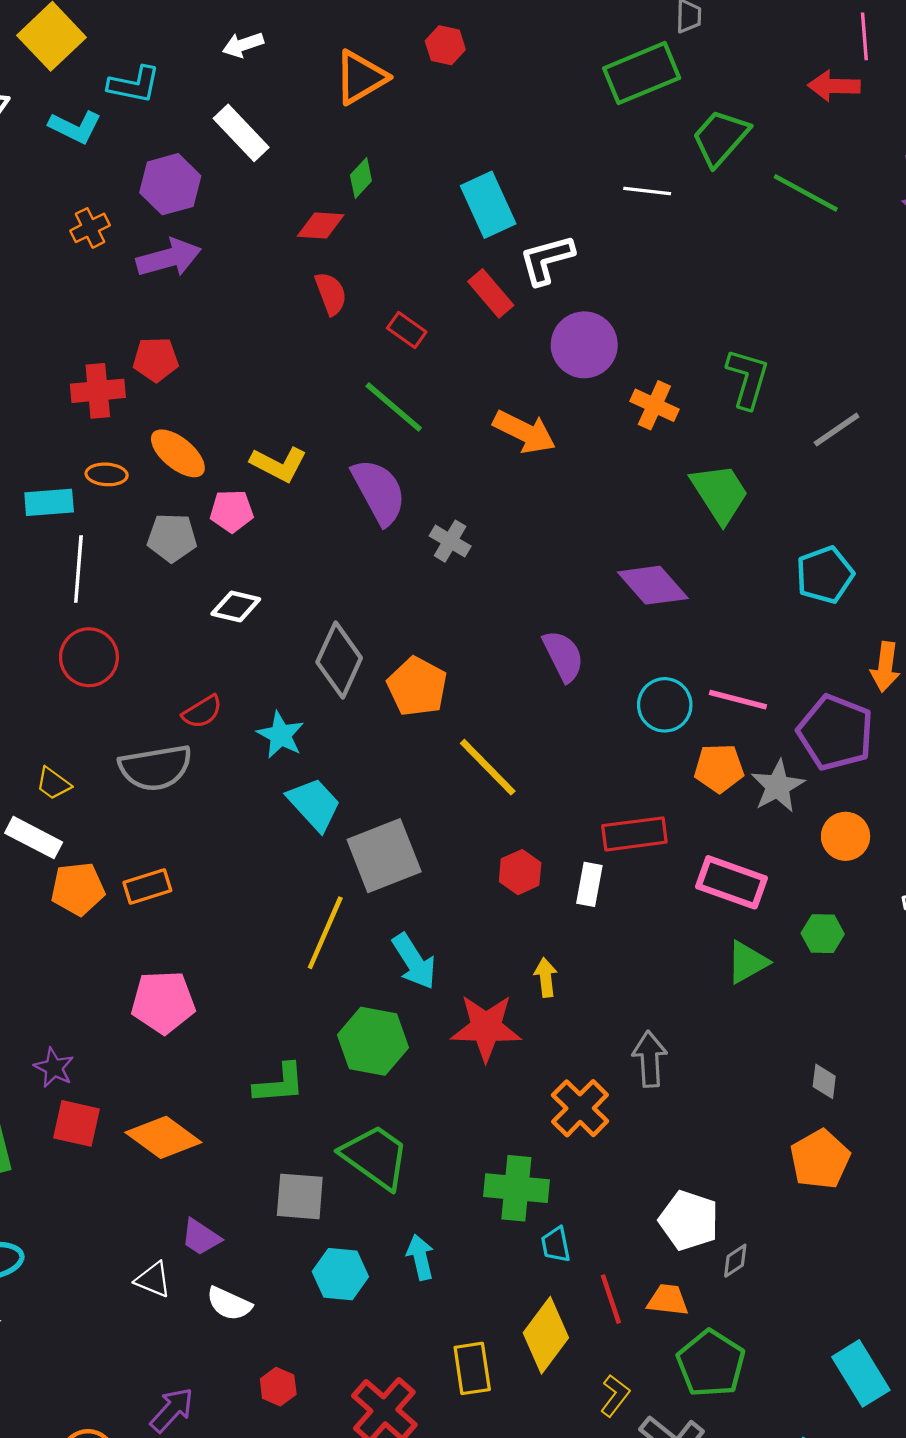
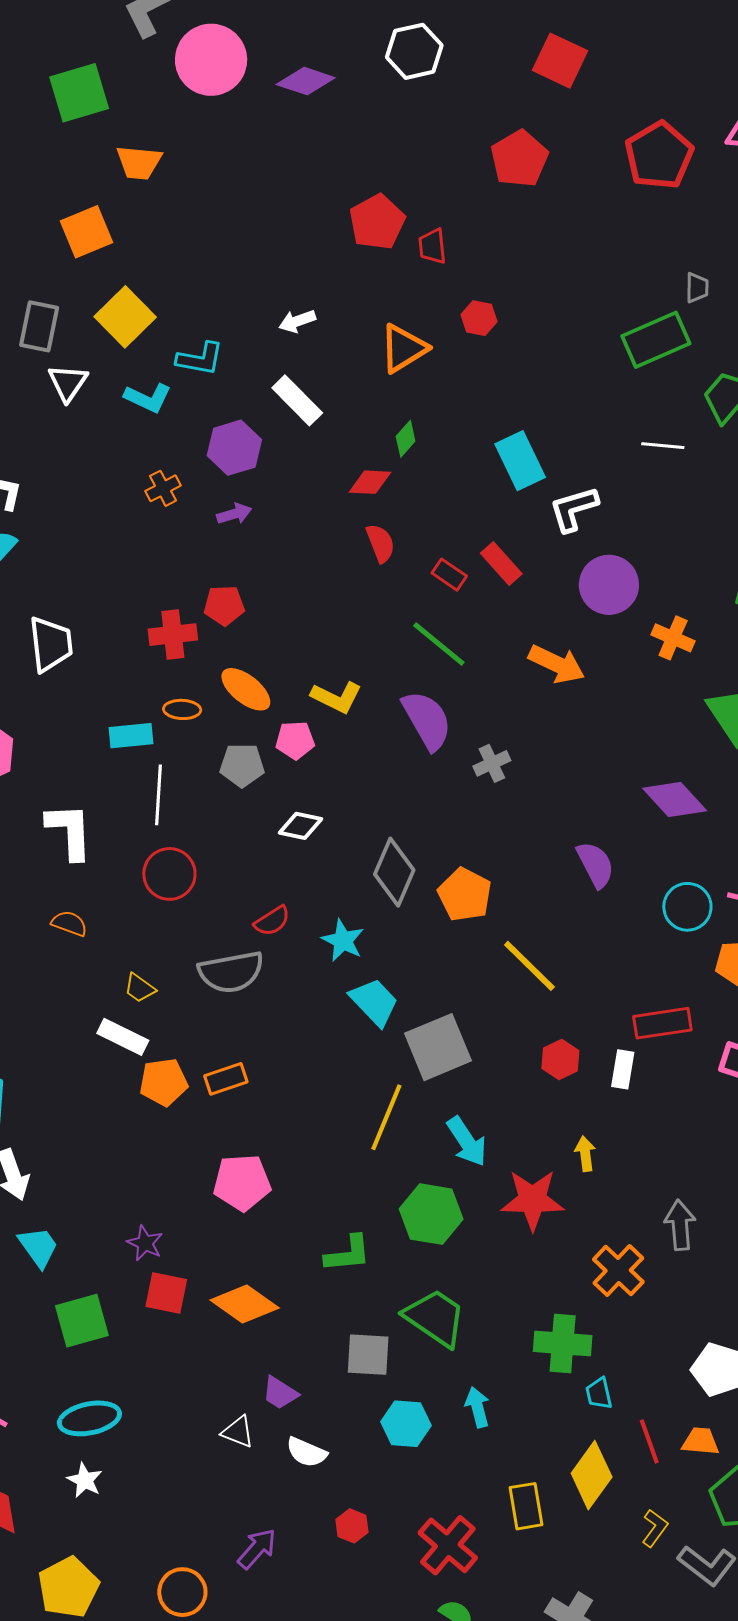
purple arrow: (169, 258) -> (234, 514), size x0.6
red rectangle: (491, 293) -> (501, 563), moved
gray cross: (450, 541) -> (492, 763), turned 36

